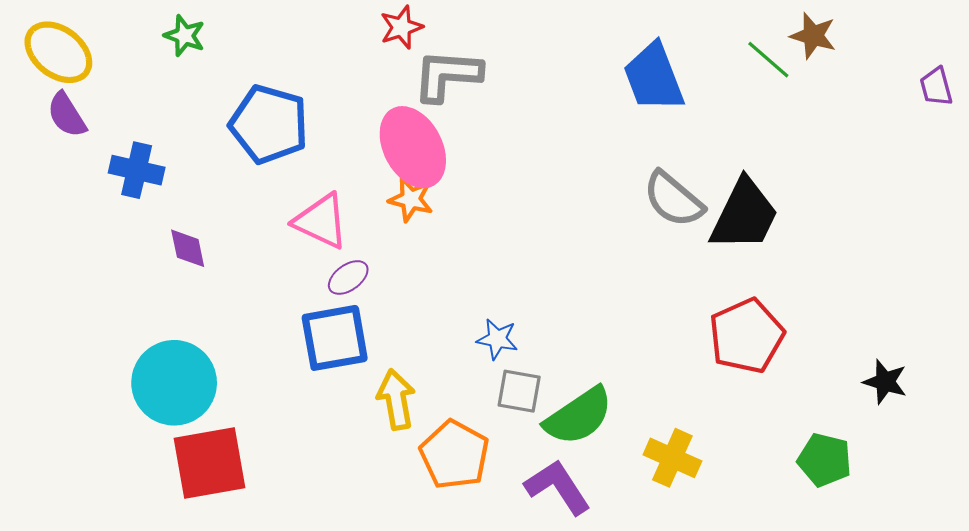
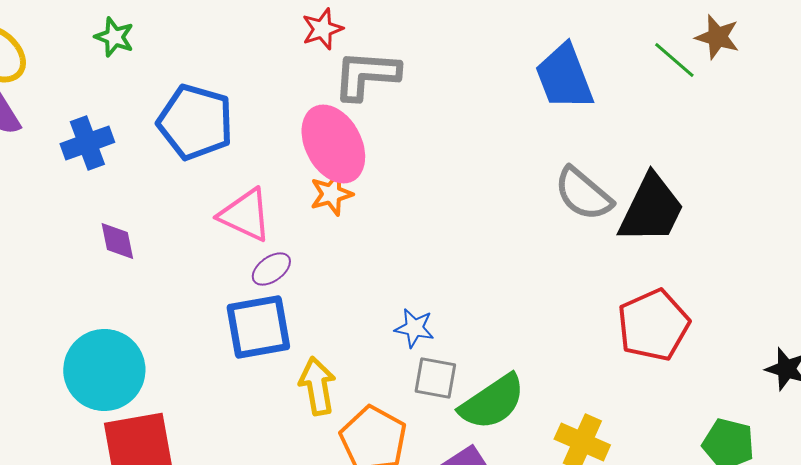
blue cross: (137, 170) -> (87, 143), moved, turned -33
orange star: (411, 199) -> (331, 194), turned -30

